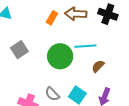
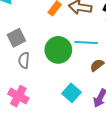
gray semicircle: (52, 94) -> (24, 60), moved, turned 42

